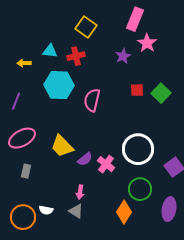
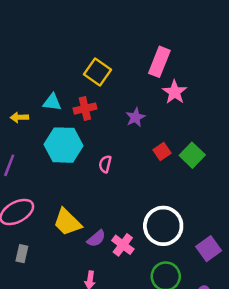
purple star: (123, 56) -> (135, 117), moved
red square: (137, 90) -> (162, 151), turned -32
pink semicircle: (92, 100) -> (105, 164), size x0.6

